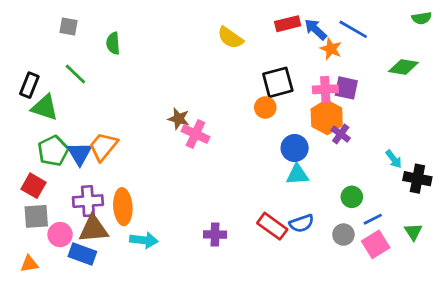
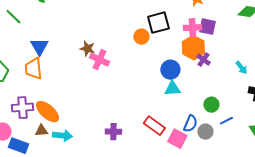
orange circle: (265, 107) -> (141, 37), moved
orange trapezoid: (103, 147) -> (33, 69), turned -45
blue triangle: (80, 154) -> (39, 47), moved
cyan arrow: (394, 159) -> (241, 68), moved
orange ellipse: (123, 207) -> (47, 112), turned -45
blue semicircle: (302, 223) -> (190, 124), moved, turned -48
brown triangle: (94, 229) -> (41, 131), moved, size x0.6
pink square: (376, 244) -> (177, 139), moved, turned -30

